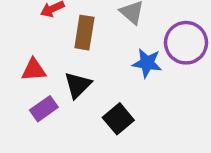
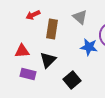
purple rectangle: (44, 109) -> (28, 74), turned 49

